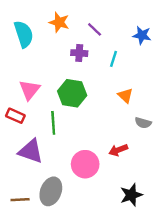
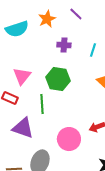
orange star: (59, 22) -> (47, 19), turned 30
purple line: (95, 29) -> (76, 14), moved
cyan semicircle: (24, 34) -> (17, 29), turned 90

